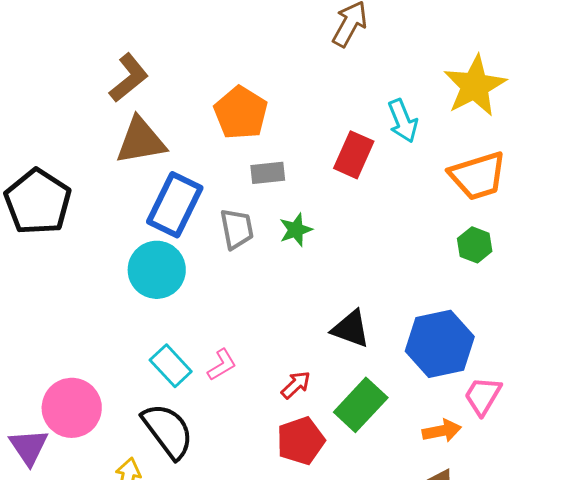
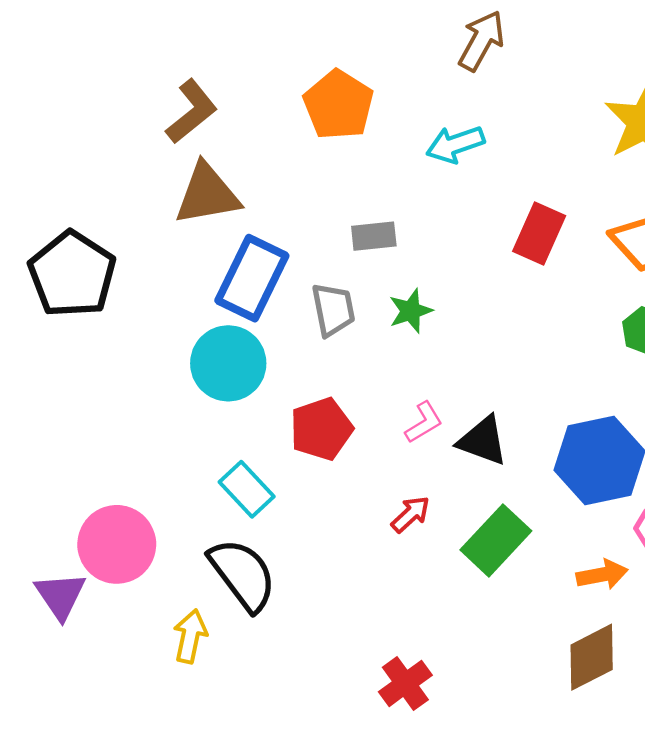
orange pentagon: (241, 113) -> (338, 105), moved
cyan arrow: (403, 121) -> (455, 144), moved, turned 93
red rectangle: (354, 155) -> (539, 233), moved
pink L-shape: (222, 365) -> (424, 422), moved
red pentagon: (301, 441) -> (321, 429), moved

